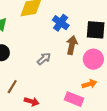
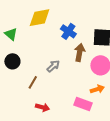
brown line: (12, 87) -> (33, 82), moved

